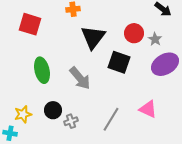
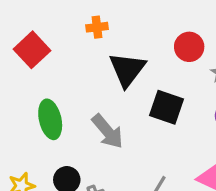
red square: (30, 24) -> (32, 50), turned 30
red circle: (134, 33) -> (189, 47), moved

